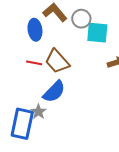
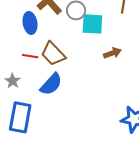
gray star: (38, 112) -> (13, 81), moved

